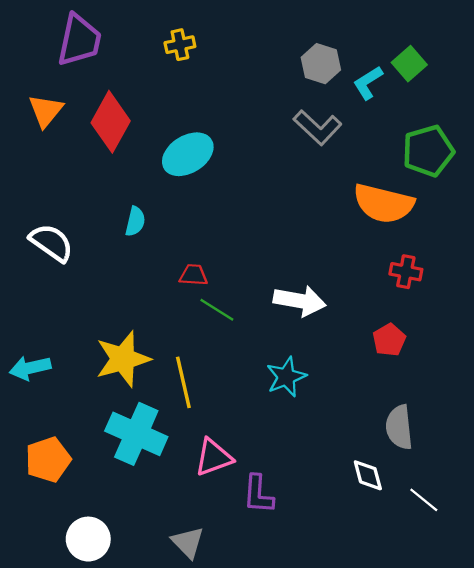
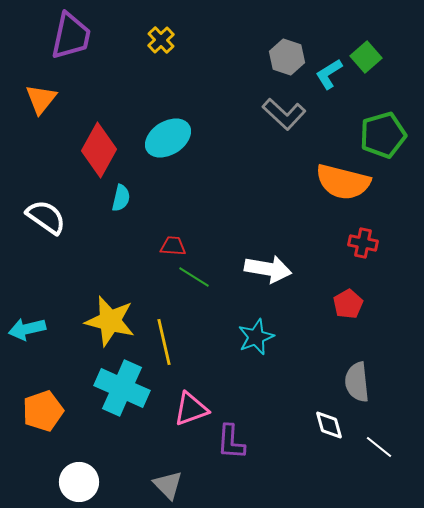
yellow cross: (180, 45) -> (161, 40), turned -32
red diamond: (111, 122) -> (99, 150), moved
yellow star: (123, 359) -> (110, 321), turned 30

